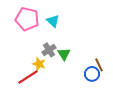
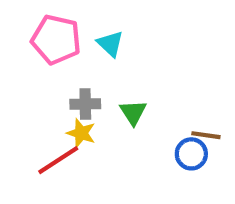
gray cross: (49, 50) -> (85, 104), moved, turned 32
brown line: (99, 65) -> (206, 135), turned -56

